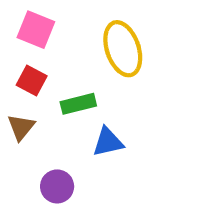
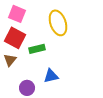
red square: (32, 81) -> (15, 38), size x1.5
blue triangle: (108, 142) -> (51, 76), moved

